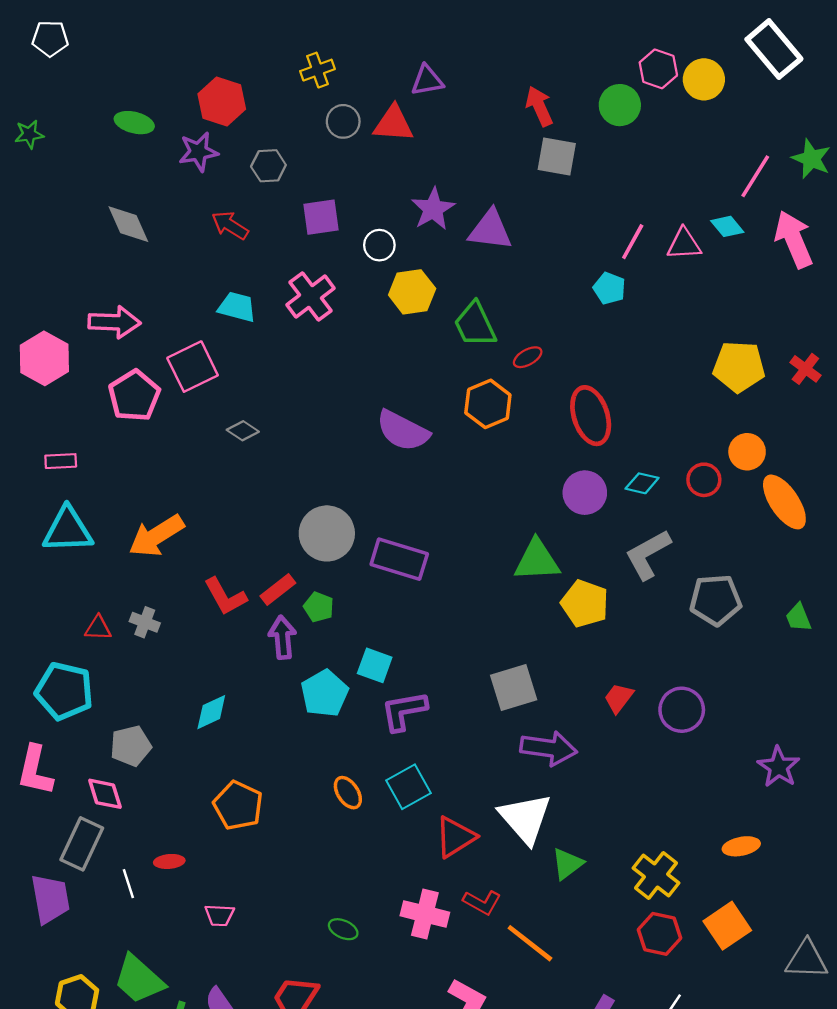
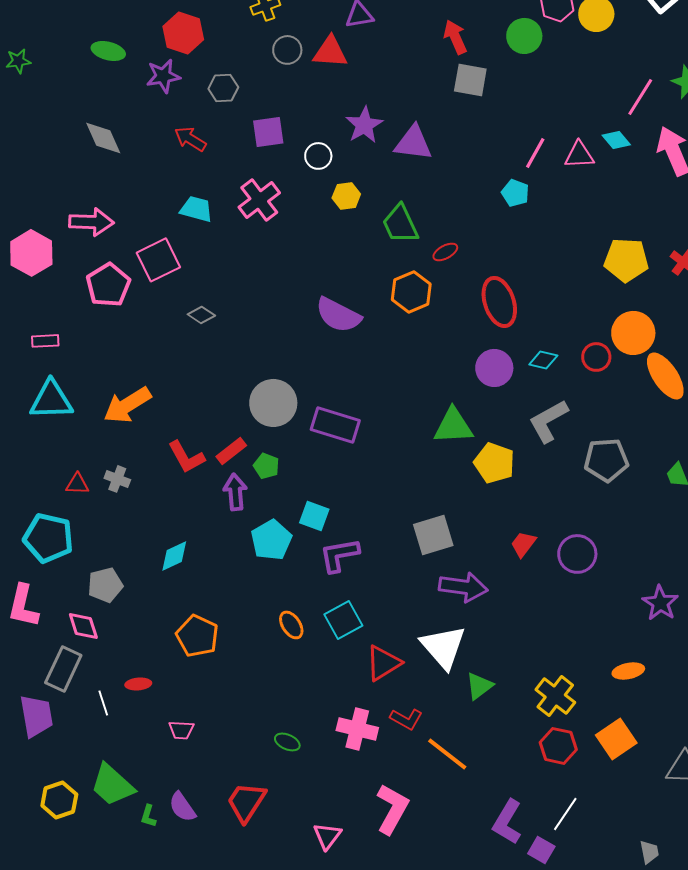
yellow hexagon: (412, 292) -> (346, 196), size x0.7
orange circle: (747, 452) -> (633, 333), size x1.4

